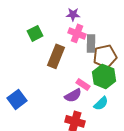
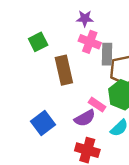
brown rectangle: (56, 56) -> (64, 70), turned -35
blue square: (17, 99) -> (43, 123), moved

